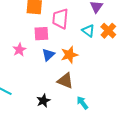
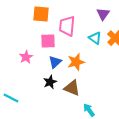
black star: (43, 101) -> (50, 82), moved

